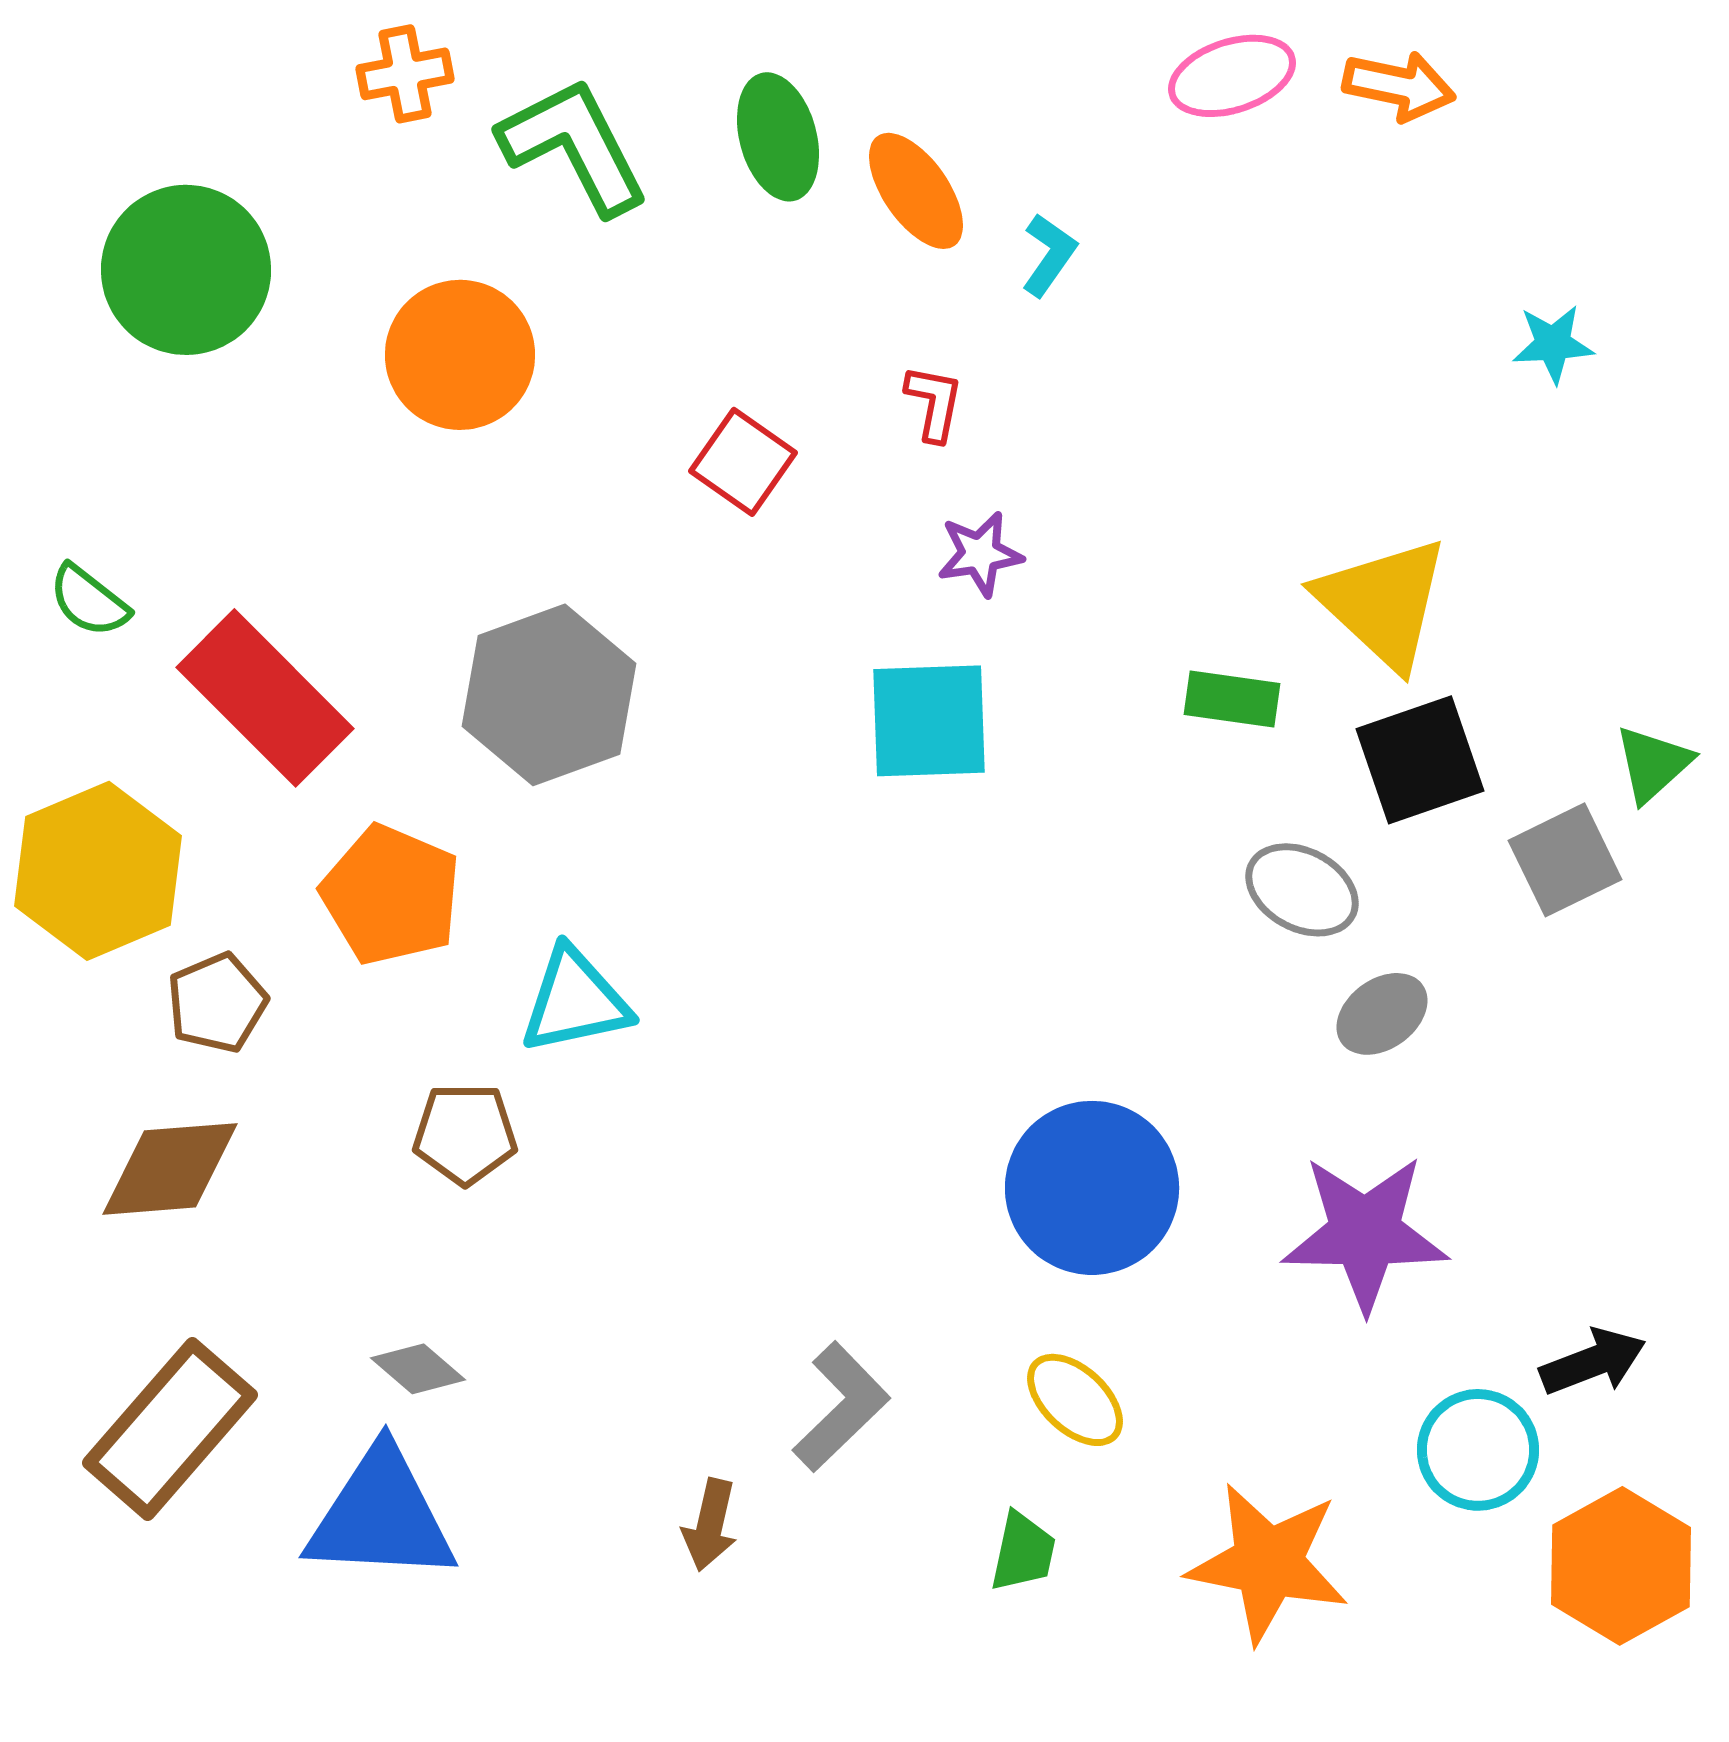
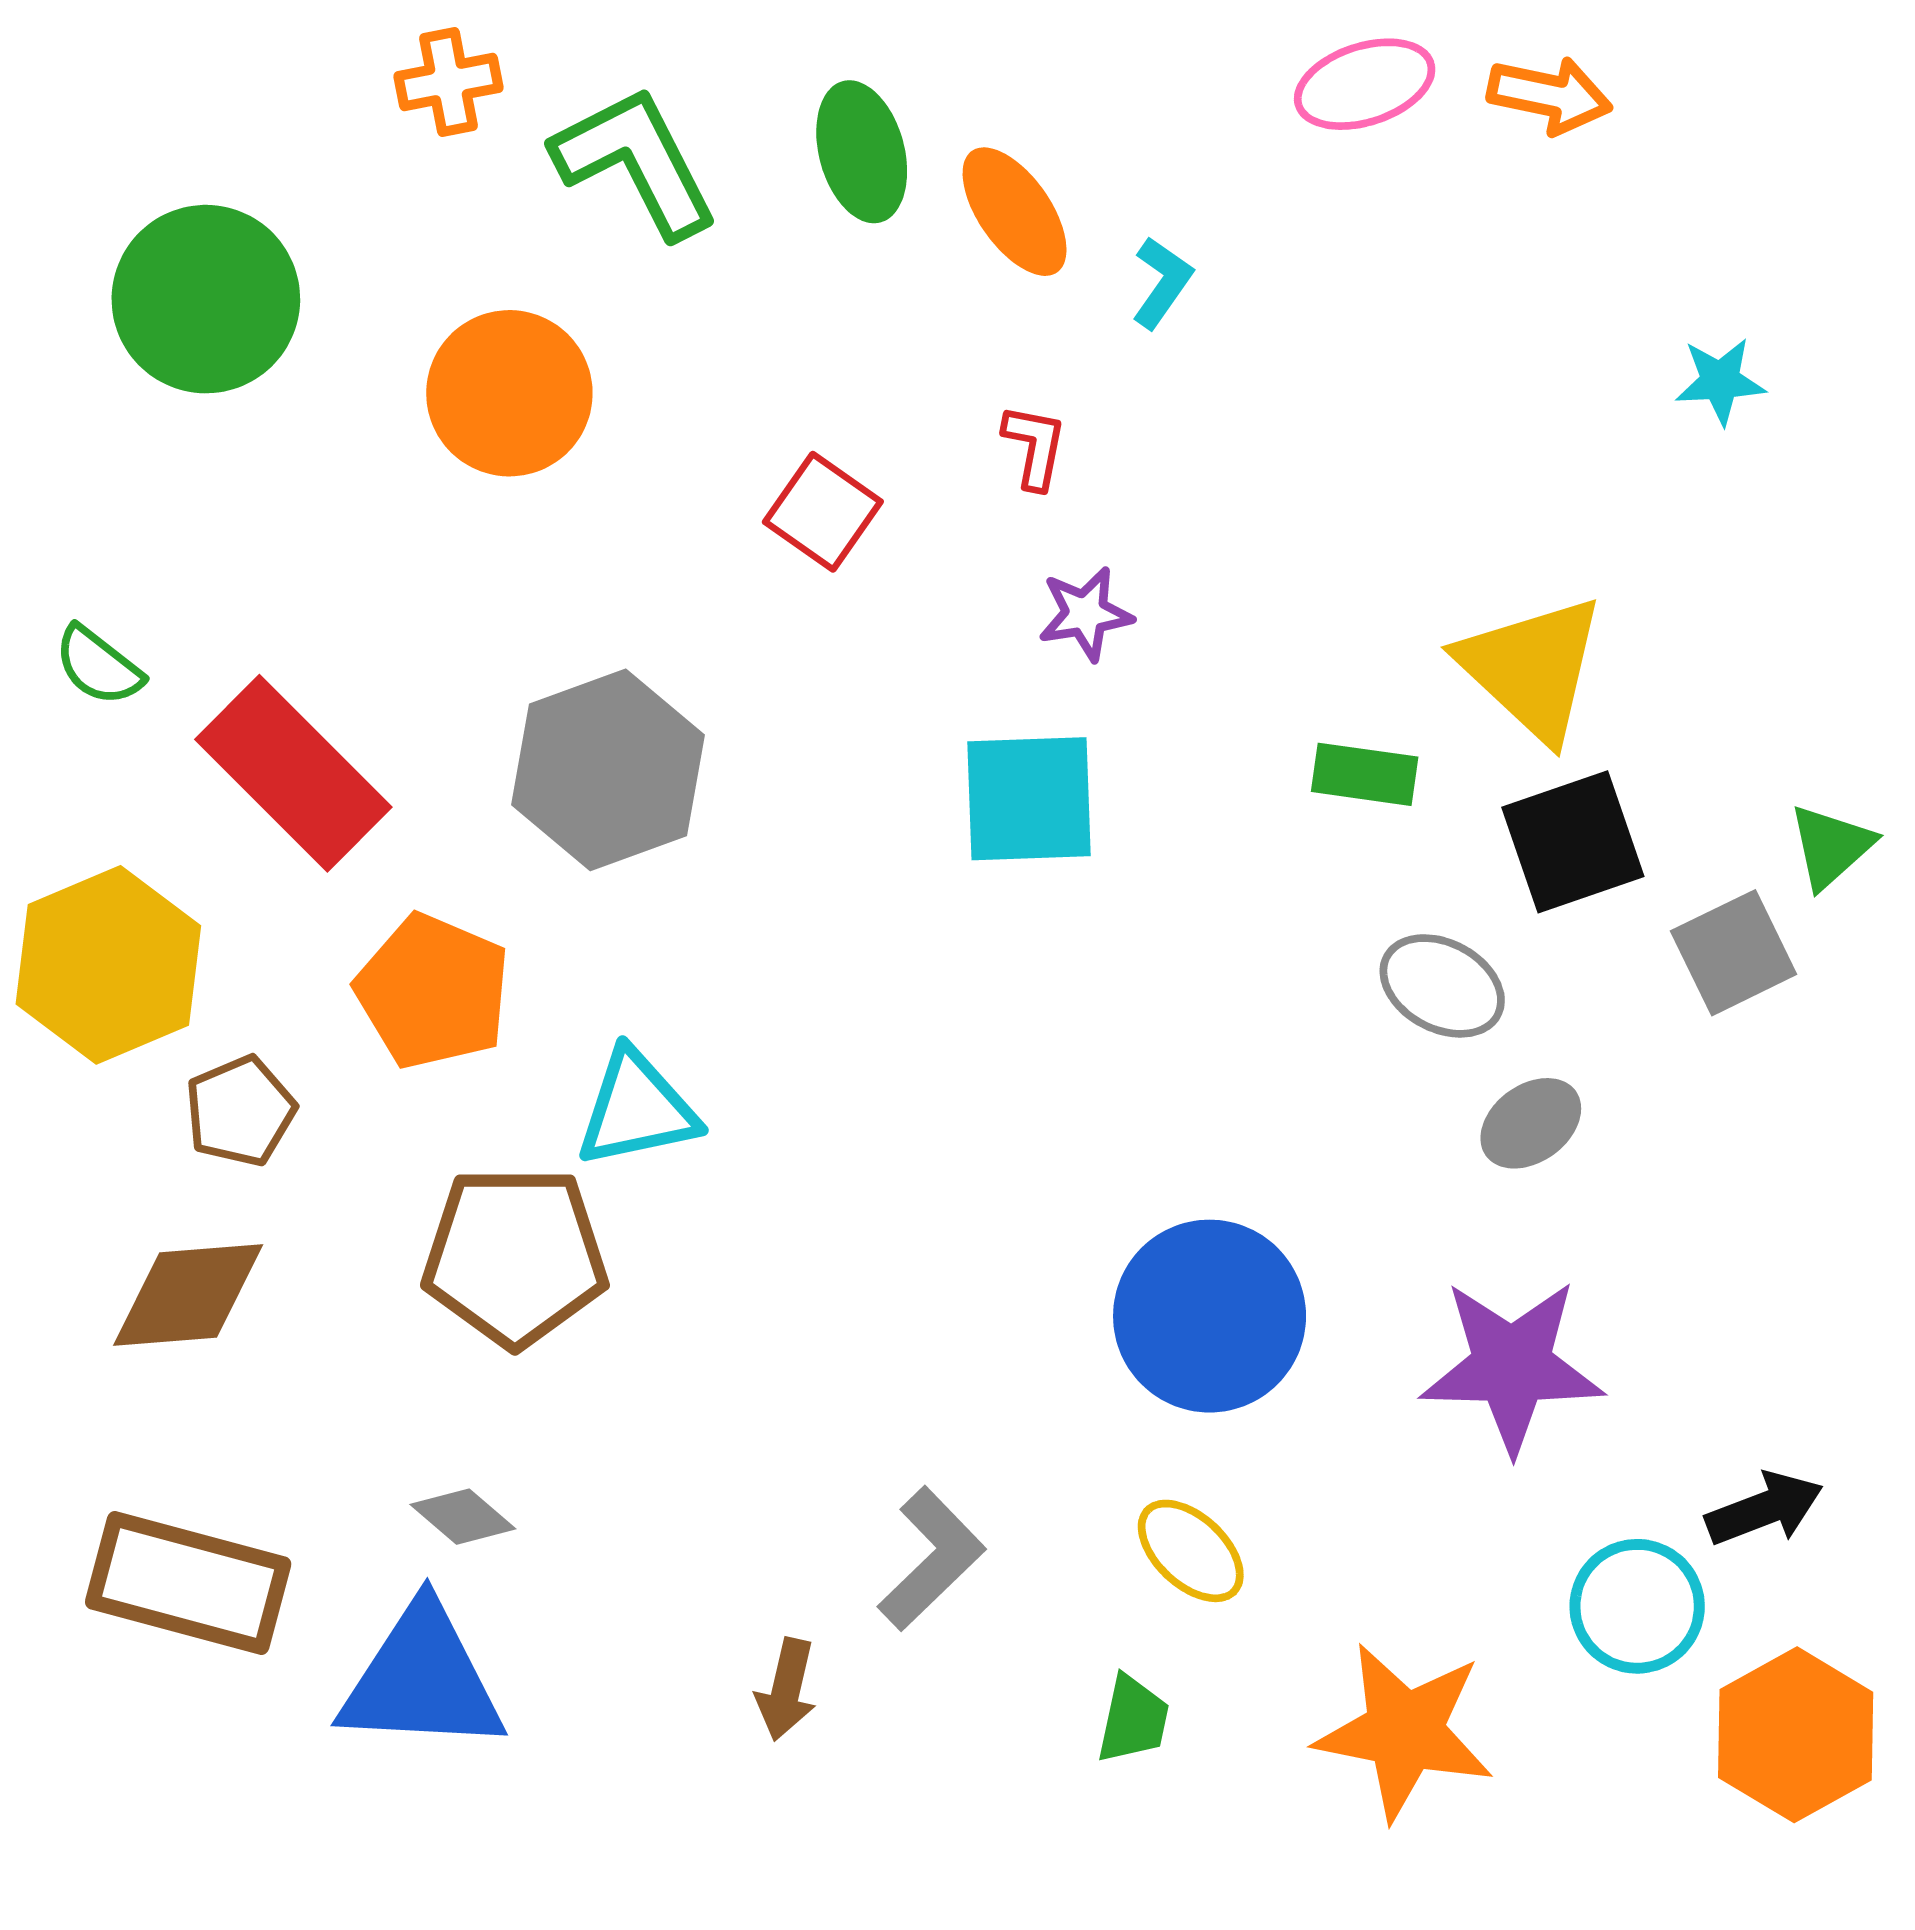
brown pentagon: (465, 1134) -> (515, 1256), size x1.6
brown rectangle: (170, 1429) -> (188, 1583), turned 64

